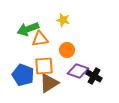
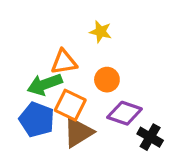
green arrow: (28, 29) -> (45, 84), moved
orange square: (44, 66) -> (70, 105), turned 30
black cross: (94, 76) -> (150, 137), moved

